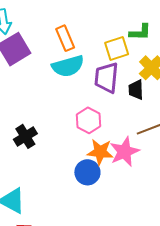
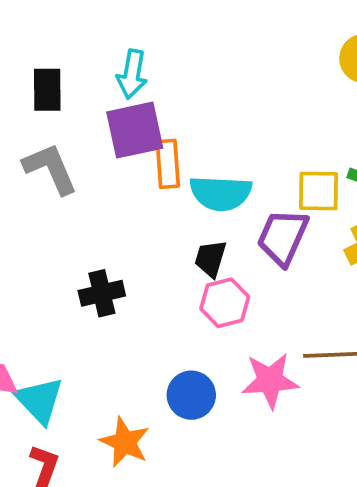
orange rectangle: (65, 38) -> (168, 164), moved
black trapezoid: (136, 90) -> (211, 258), moved
orange star: (100, 152) -> (125, 442), moved

